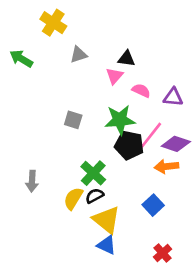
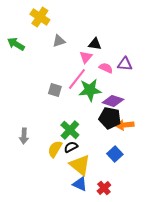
purple triangle: (173, 97) -> (125, 64), moved
pink line: (150, 136) -> (77, 79), moved
purple diamond: (176, 144) -> (113, 101), moved
black pentagon: (129, 145) -> (110, 118), moved
red cross: (162, 253) -> (104, 188), moved

